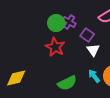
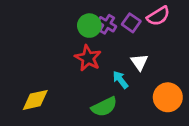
purple square: (87, 35) -> (131, 23), moved
cyan arrow: (94, 76) -> (120, 80), moved

